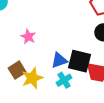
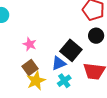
black square: (80, 61) -> (71, 50), moved, turned 30
brown square: (17, 70) -> (30, 67), moved

